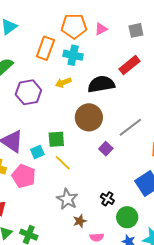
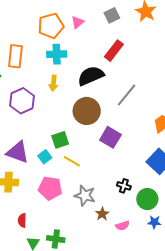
orange rectangle: (45, 48) -> (15, 56), moved
yellow arrow: (63, 83) -> (53, 83), turned -49
gray line: (130, 127) -> (127, 95), moved
purple square: (106, 149) -> (110, 137), size x1.5
pink pentagon: (24, 176) -> (50, 188), moved

